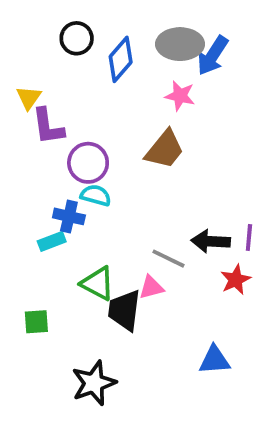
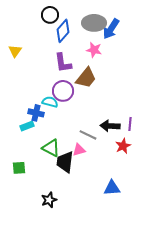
black circle: (77, 38) -> (50, 15), moved
purple L-shape: (48, 126) -> (63, 63), moved
purple circle: (88, 163) -> (63, 91), moved
black star: (94, 383) -> (49, 200), size x0.7

